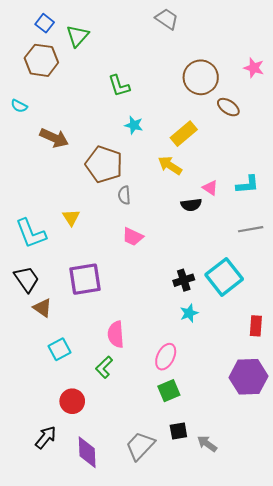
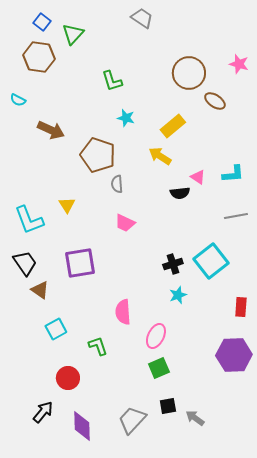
gray trapezoid: (167, 19) -> (142, 18), moved
pink semicircle: (116, 334) -> (123, 312), moved
green L-shape: (104, 367) -> (98, 346), turned 115

